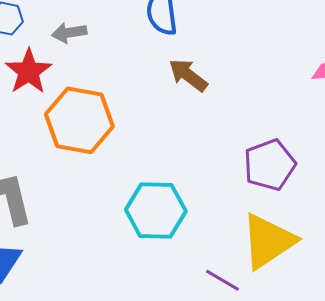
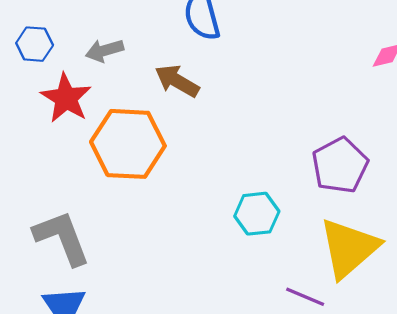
brown arrow: (188, 75) -> (177, 81), moved
cyan hexagon: (156, 210) -> (257, 214), moved, size x0.7

